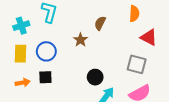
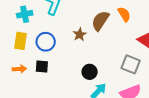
orange semicircle: (134, 14) -> (124, 14), moved, turned -42
brown semicircle: (100, 23) -> (100, 21), size x1.5

